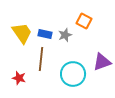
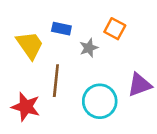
blue rectangle: (45, 34) -> (61, 29), moved
red star: (19, 78) -> (26, 107), size x1.5

